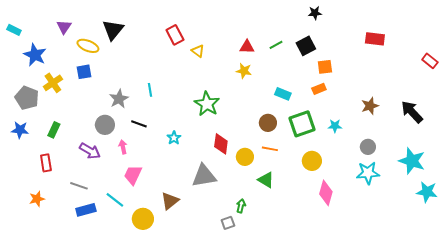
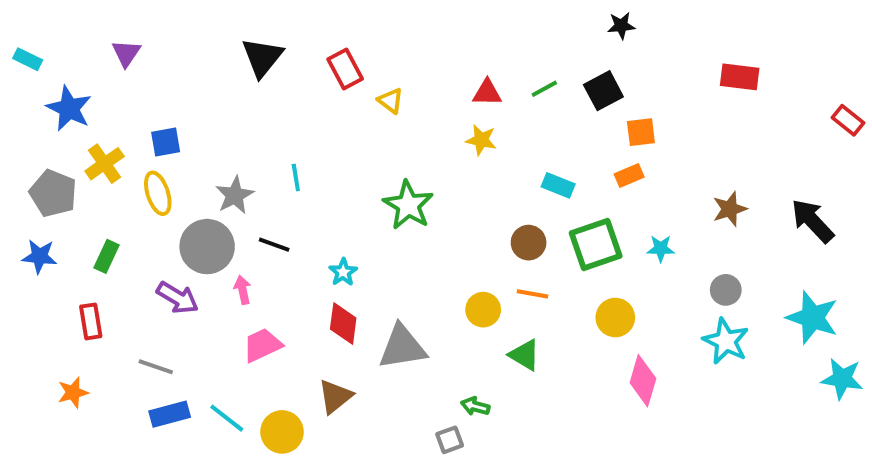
black triangle: (113, 30) -> (262, 57), moved
yellow ellipse: (88, 46) -> (158, 193), moved, turned 50
gray circle: (105, 125) -> (207, 247), size x1.4
red diamond: (221, 144) -> (343, 323), moved
cyan star: (368, 173) -> (726, 341), turned 30
pink trapezoid: (133, 175) -> (262, 345), turned 40
cyan line: (115, 200) -> (227, 418), moved
green arrow: (241, 206) -> (475, 406), turned -88

